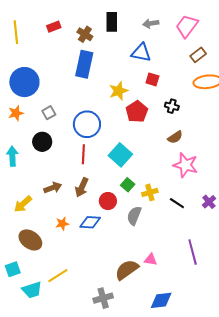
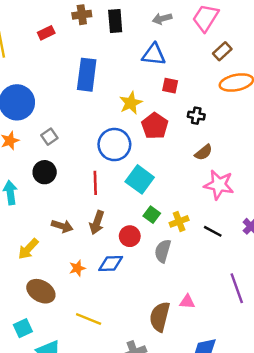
brown cross: (85, 34) -> (82, 15), moved, turned -35
blue circle: (87, 124) -> (114, 145), moved
brown arrow: (53, 188) -> (62, 226), turned 42
brown semicircle: (127, 270) -> (160, 317), turned -35
yellow line: (58, 276) -> (89, 319), moved, turned 60

